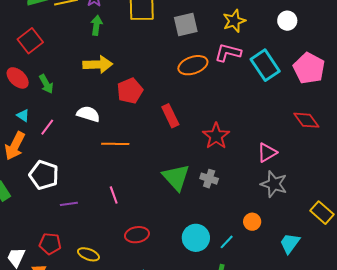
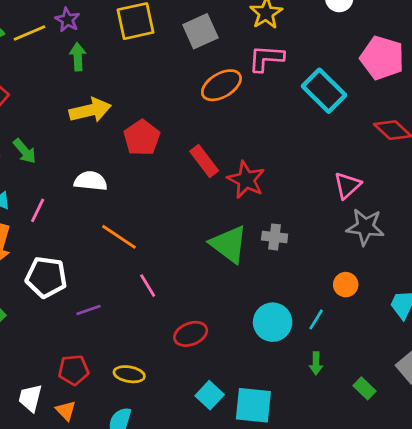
cyan rectangle: (265, 65) -> (324, 91), moved
red star: (216, 136) -> (246, 180), moved
orange line: (115, 144) -> (119, 237), moved, turned 44

